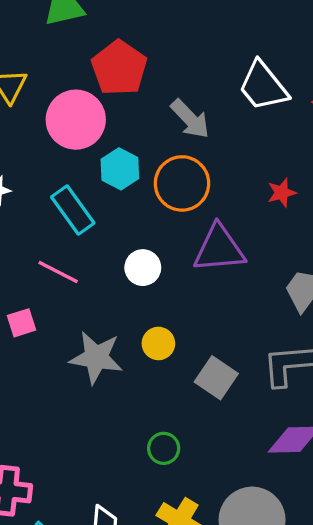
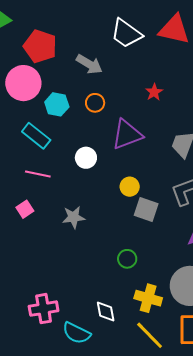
orange circle: (182, 183) -> (95, 103), size x0.6
yellow circle: (158, 343) -> (130, 187), moved
gray star: (96, 357) -> (74, 217), size x0.7

